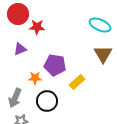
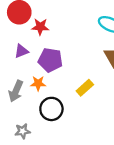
purple pentagon: (55, 65) -> (50, 60), moved
gray arrow: (15, 98) -> (16, 91), moved

